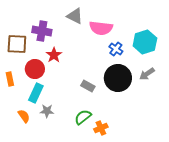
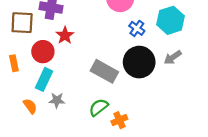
gray rectangle: (88, 86) -> (104, 71), size x1.6

